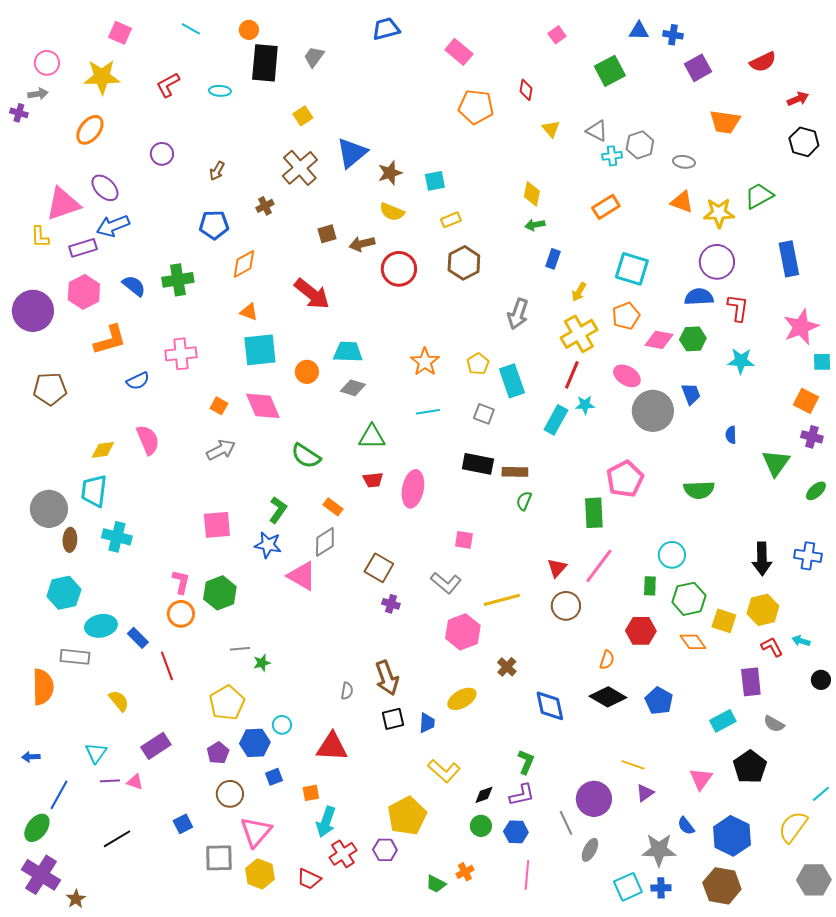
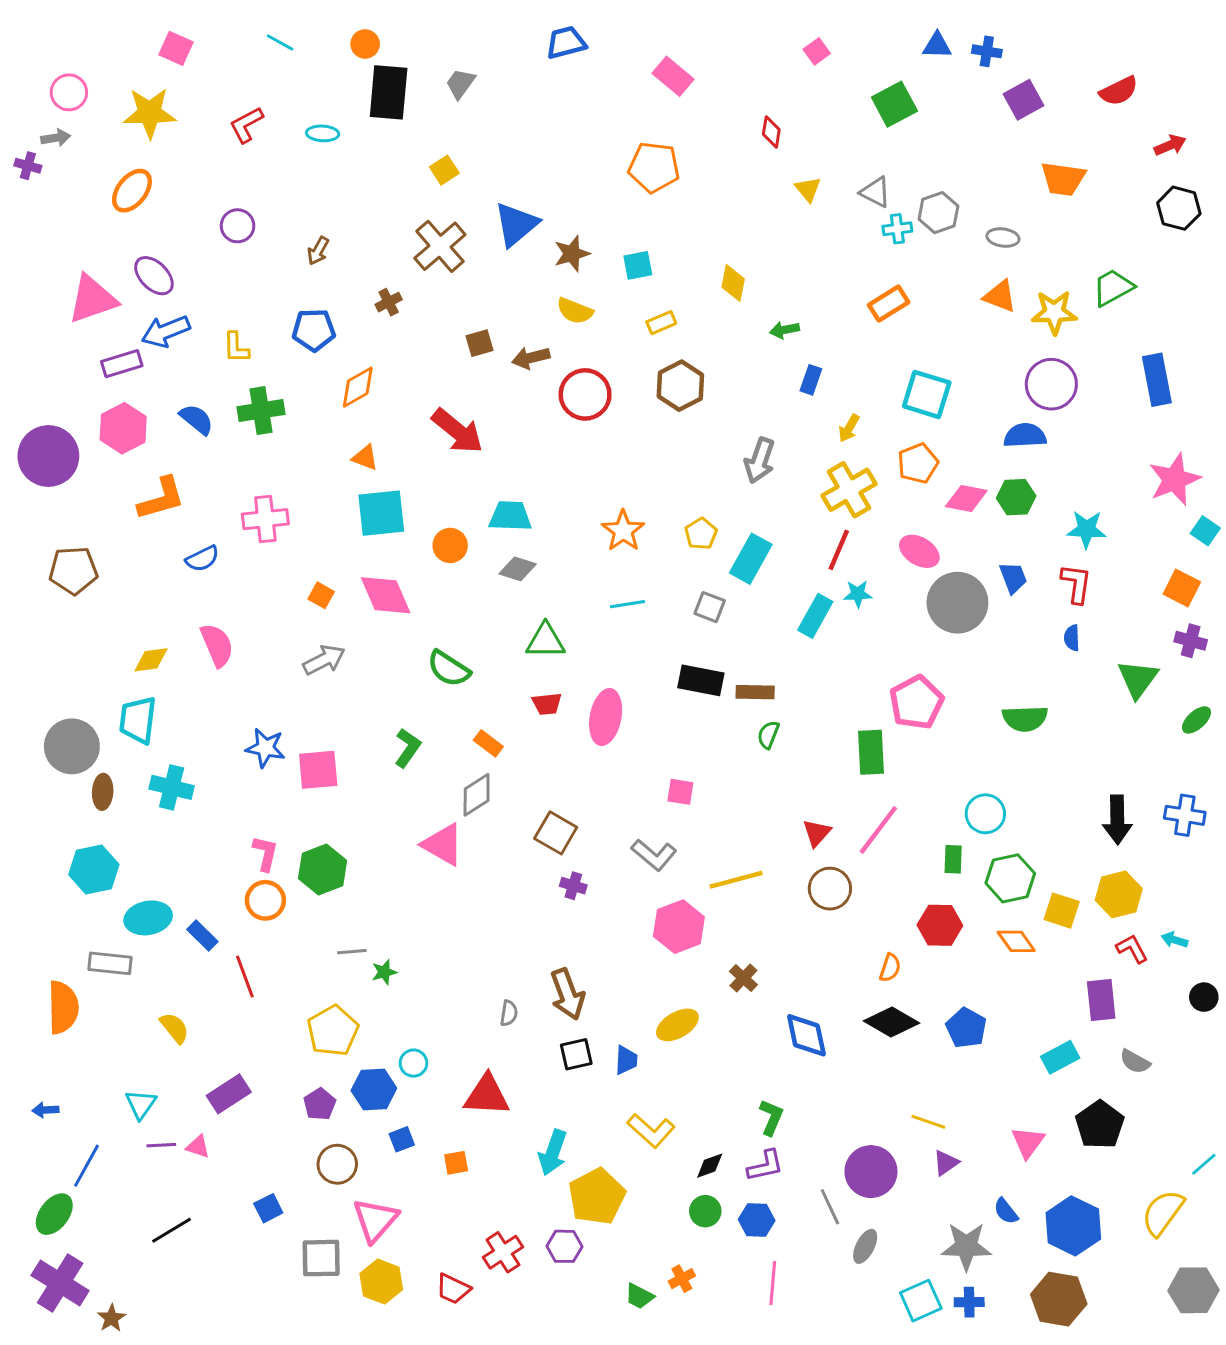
orange pentagon: (476, 107) -> (654, 167), moved
yellow diamond: (532, 194) -> (733, 283), moved
yellow L-shape: (40, 237) -> (236, 348), moved
red L-shape: (738, 308) -> (1076, 584), moved
cyan square: (822, 362) -> (1205, 531), turned 36
cyan rectangle: (512, 381) -> (751, 559), turned 48
blue star: (268, 545) -> (265, 748), moved
cyan arrow: (326, 822) -> (553, 1153), moved

